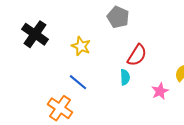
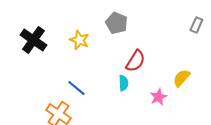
yellow star: (81, 46) -> (79, 40), moved

